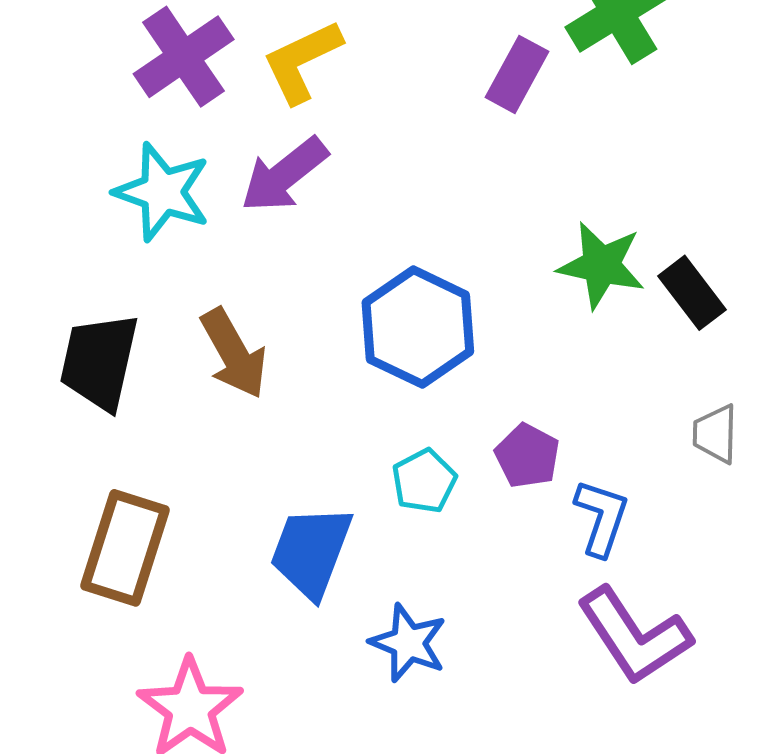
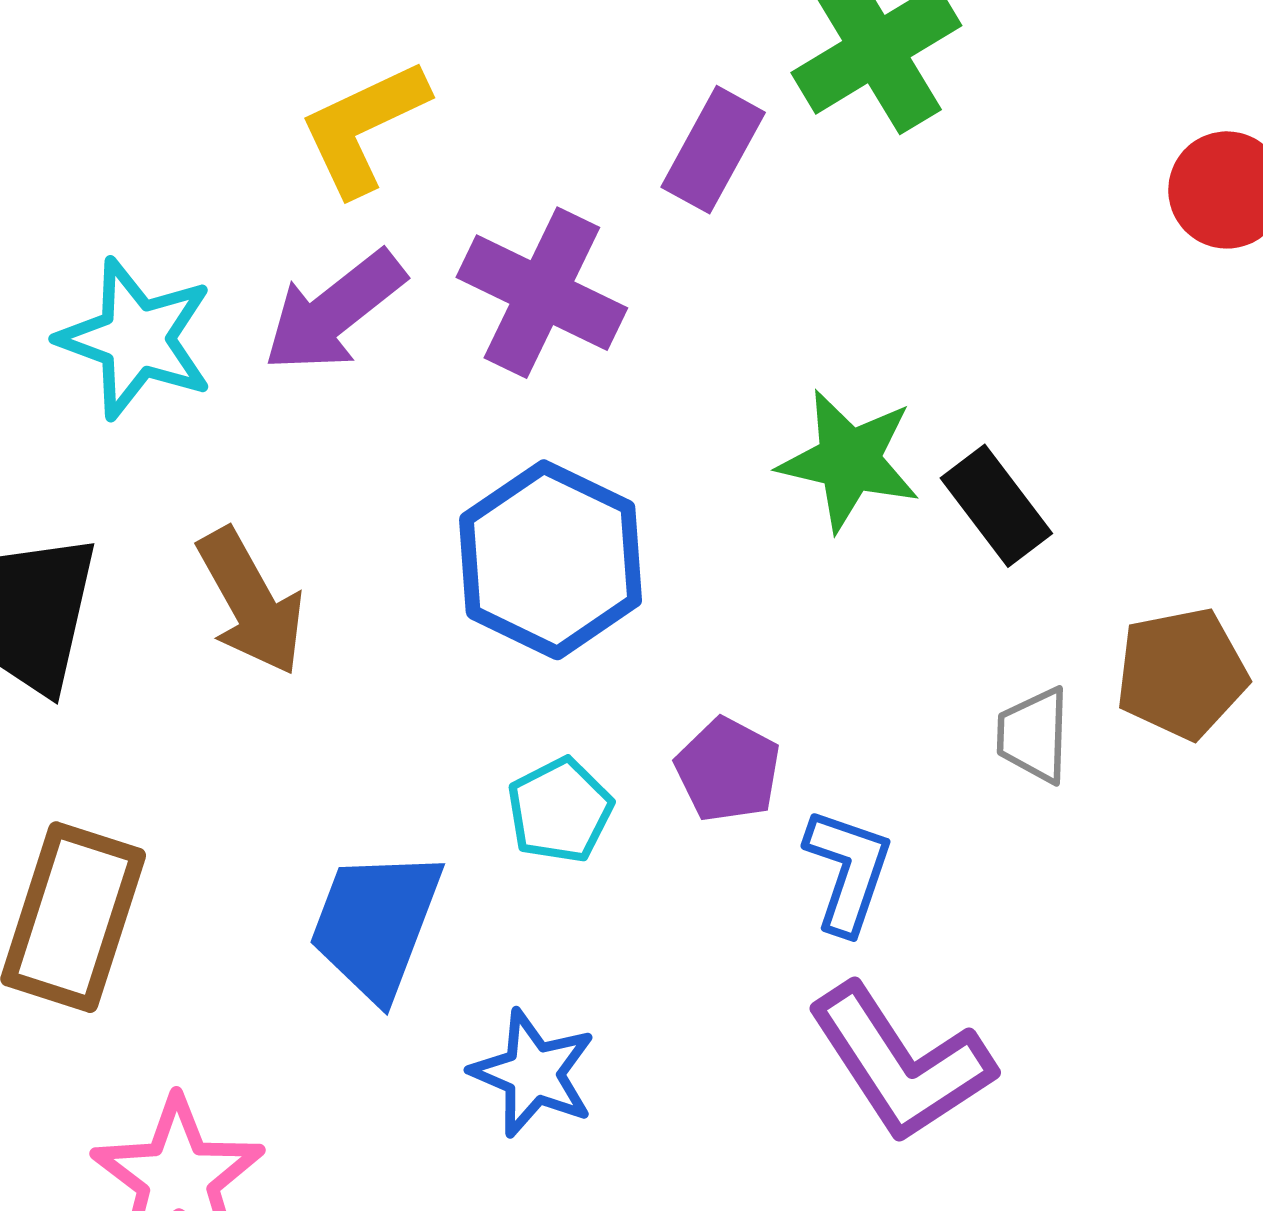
purple cross: (184, 57) -> (542, 293), moved, turned -30

